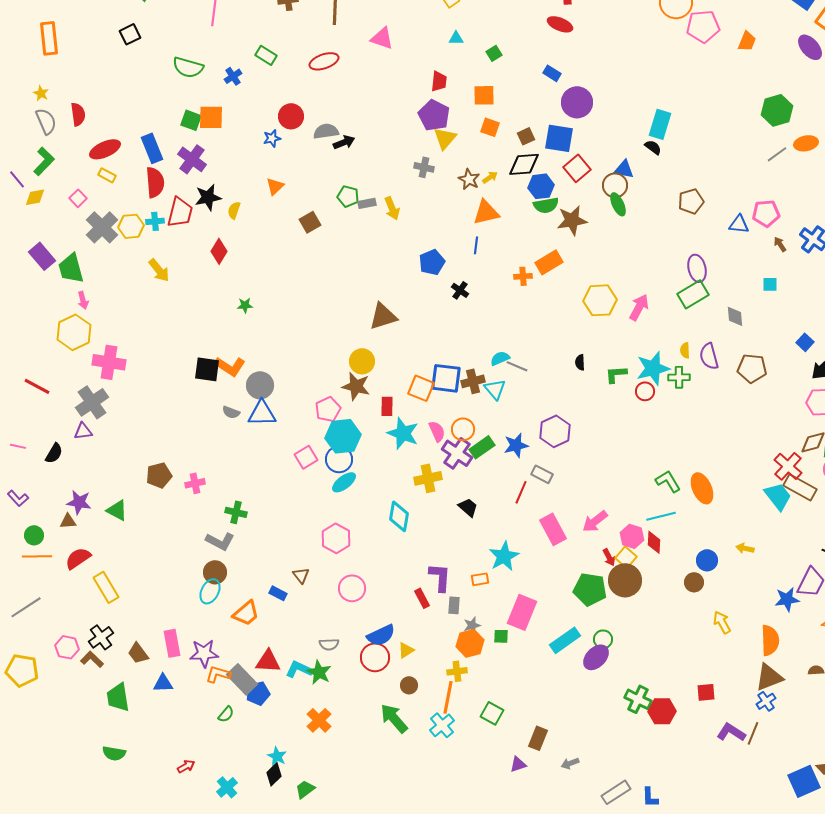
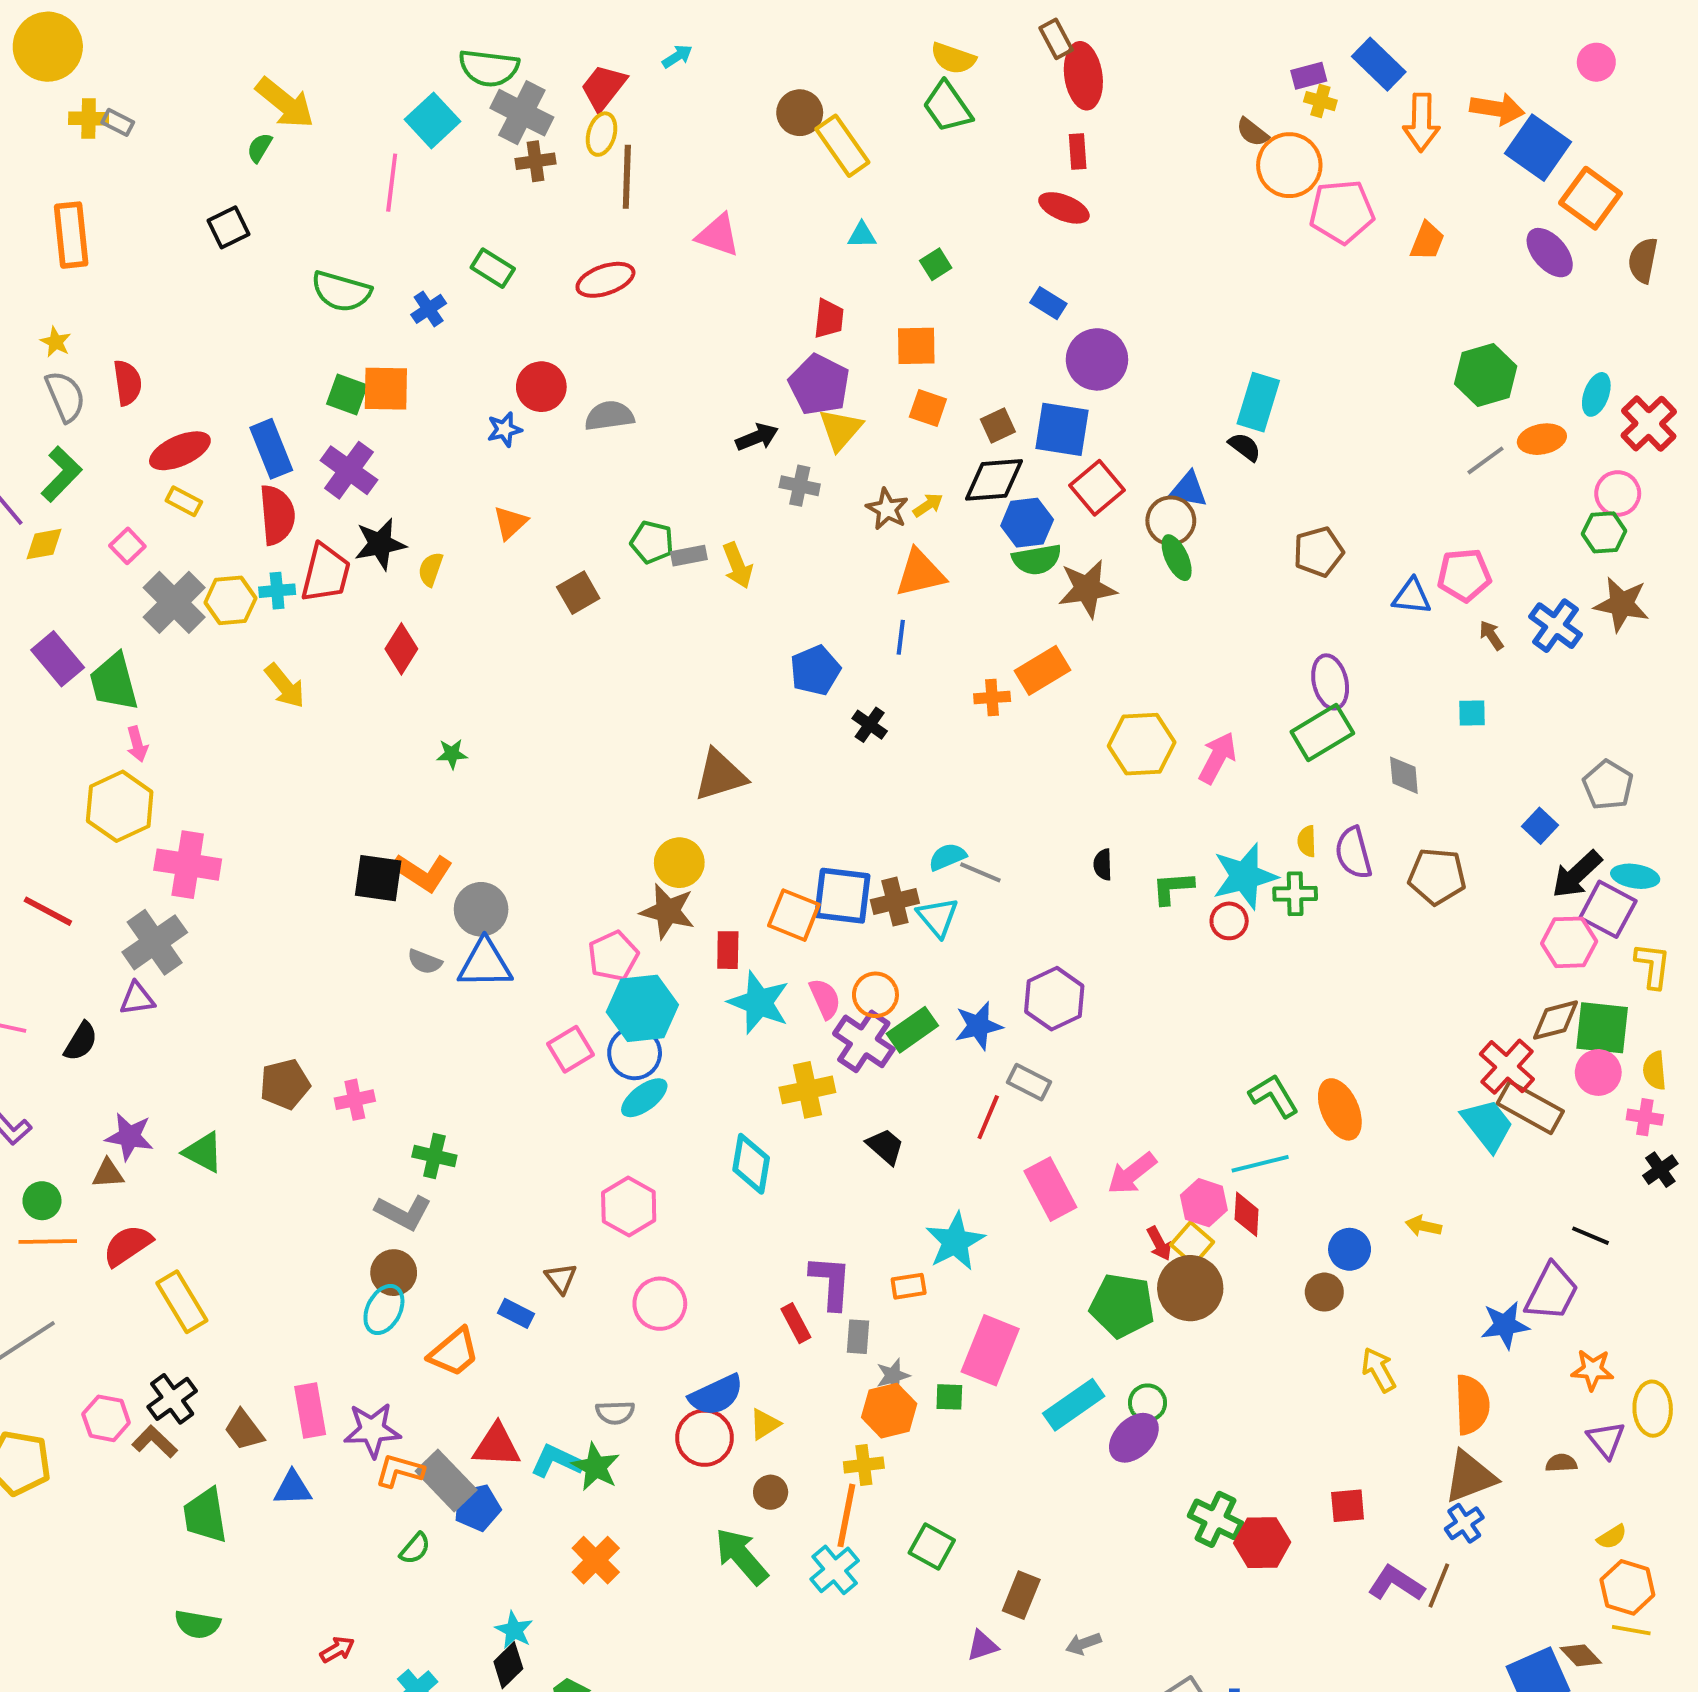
black arrow: (344, 142) -> (757, 437), moved

